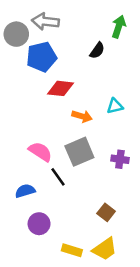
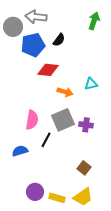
black semicircle: (97, 51) -> (59, 40), moved
pink semicircle: (40, 152) -> (32, 120), turned 66
purple cross: (120, 159) -> (86, 125), moved
black line: (58, 177) -> (46, 140), turned 63
purple circle: (39, 224) -> (35, 192), moved

